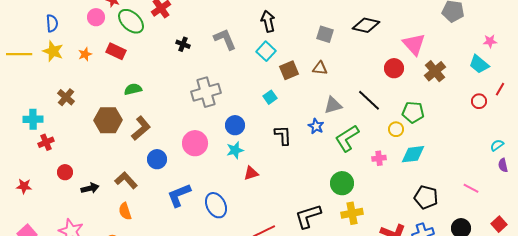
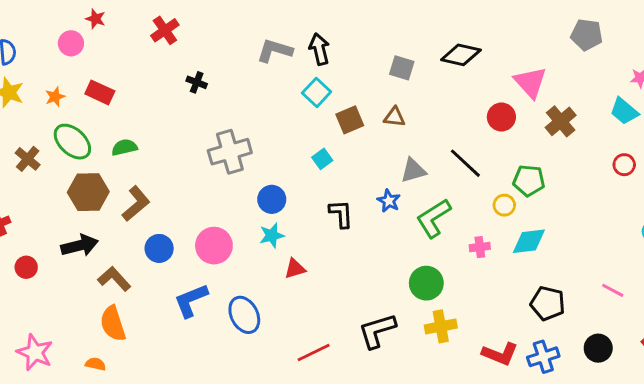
green ellipse: (131, 21) -> (72, 142), moved
gray L-shape: (225, 39) -> (275, 51), moved, turned -50
pink circle: (195, 143) -> (214, 246), moved
black arrow: (90, 188) -> (80, 246), moved, size x1.4
orange semicircle: (125, 211) -> (113, 324), size x1.4

